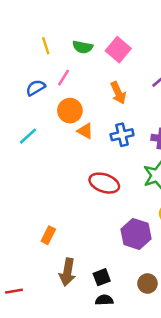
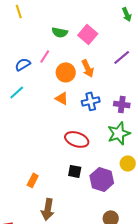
yellow line: (46, 46) -> (19, 11), moved
orange circle: (70, 111) -> (66, 72), moved
cyan line: (28, 136) -> (17, 92), moved
black square: (102, 277) -> (75, 171), moved, turned 32

